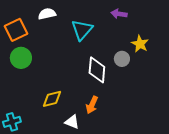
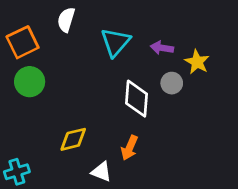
white semicircle: (47, 14) -> (66, 20), turned -60
purple arrow: (119, 14) -> (162, 48), moved

